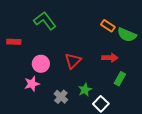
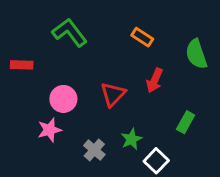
orange rectangle: (108, 26) -> (142, 37), moved
green semicircle: (127, 35) -> (196, 54), turned 48
red arrow: (110, 58) -> (155, 80), moved, turned 112

